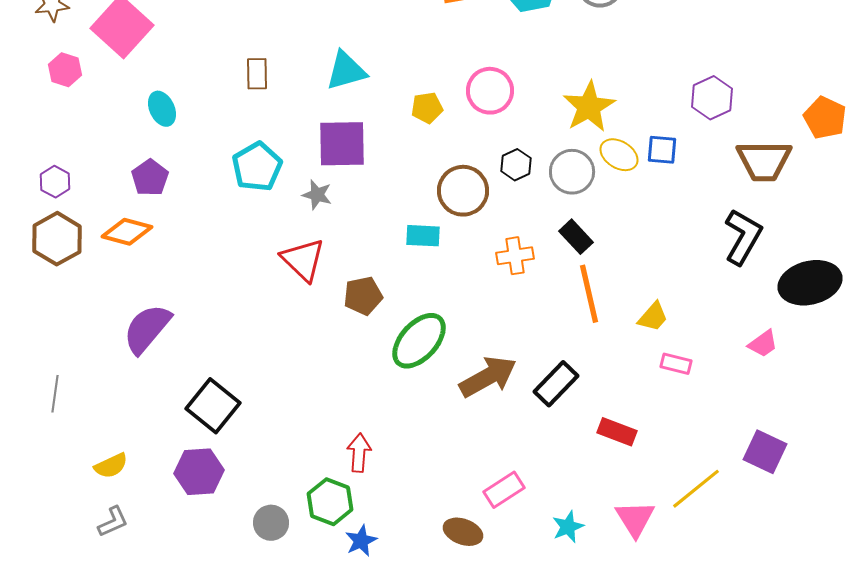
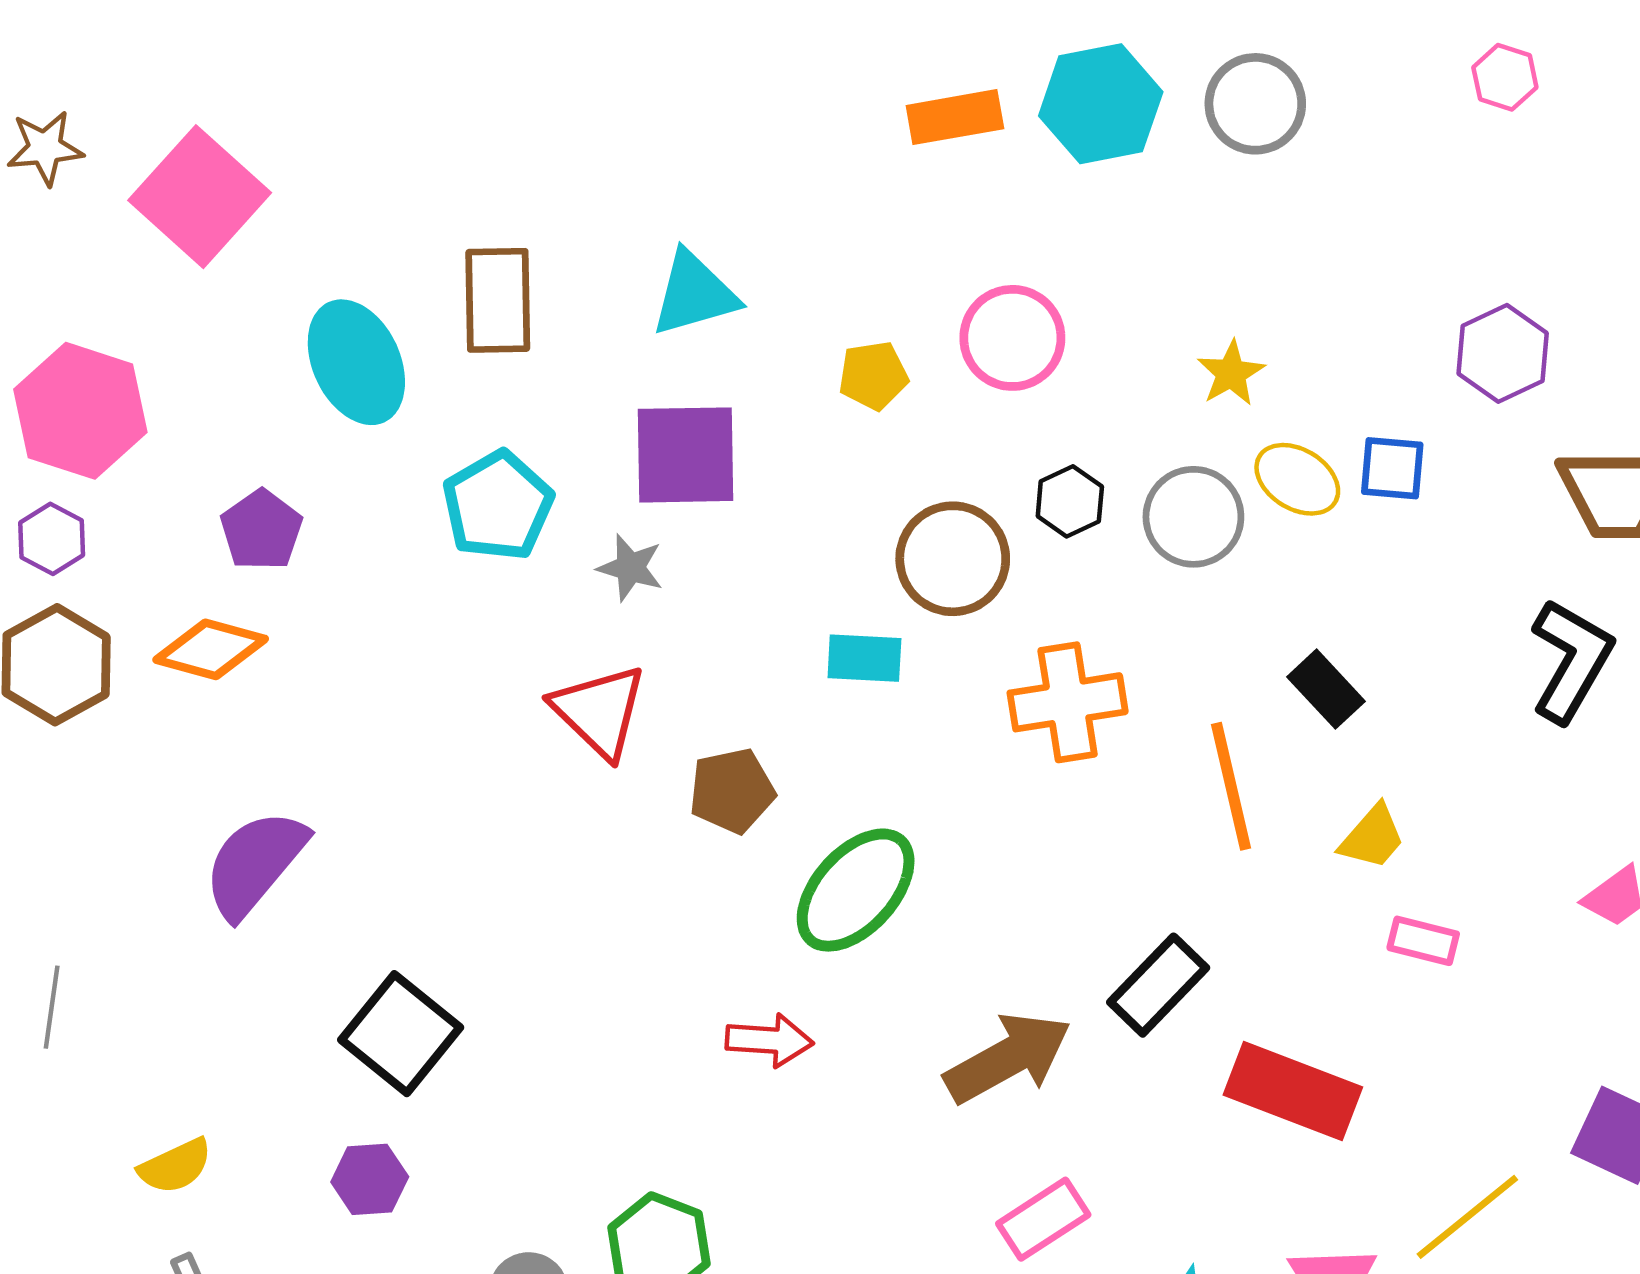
pink hexagon: (65, 70) -> (80, 411), moved, size x1.8
brown rectangle: (257, 74) -> (498, 300), size x1.5
yellow star: (589, 107) -> (1231, 373), size x0.6
cyan ellipse: (162, 109) -> (356, 362), moved, size x1.6
black rectangle: (576, 237) -> (1326, 689), moved
orange cross: (515, 256) -> (1068, 702), size x1.4
brown arrow: (488, 377) -> (1008, 1058), moved
red rectangle: (617, 432) -> (1293, 1091), size x1.5
red arrow: (359, 453) -> (769, 1040), moved, turned 90
purple hexagon: (199, 472) -> (370, 1179), size x0.7

